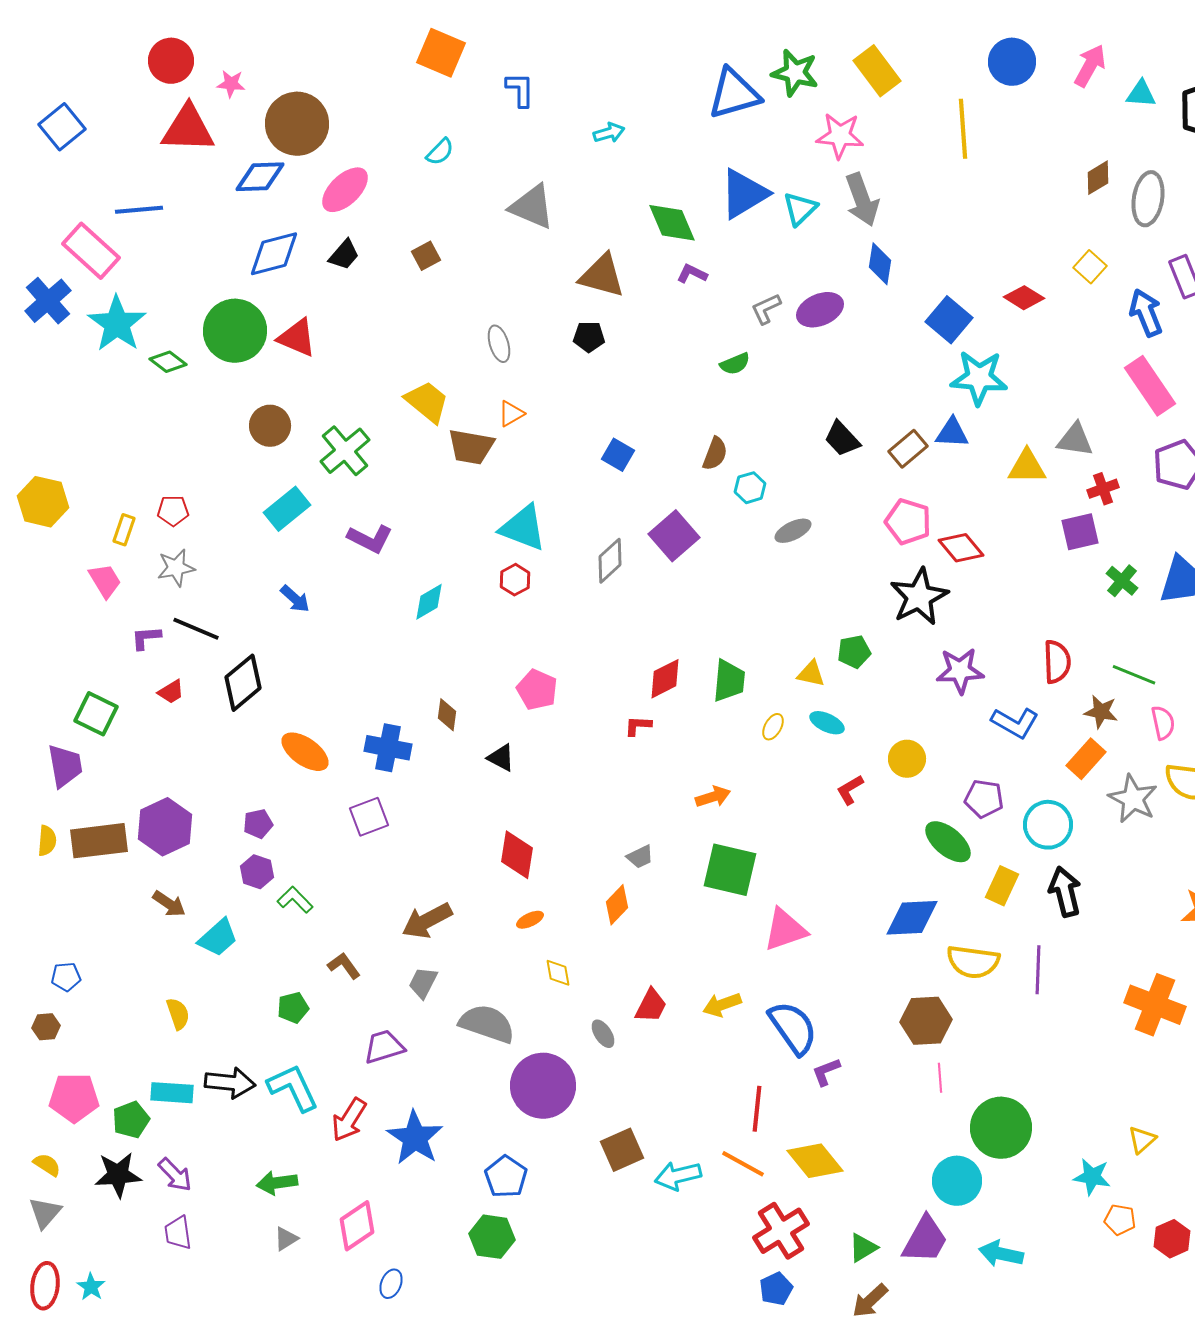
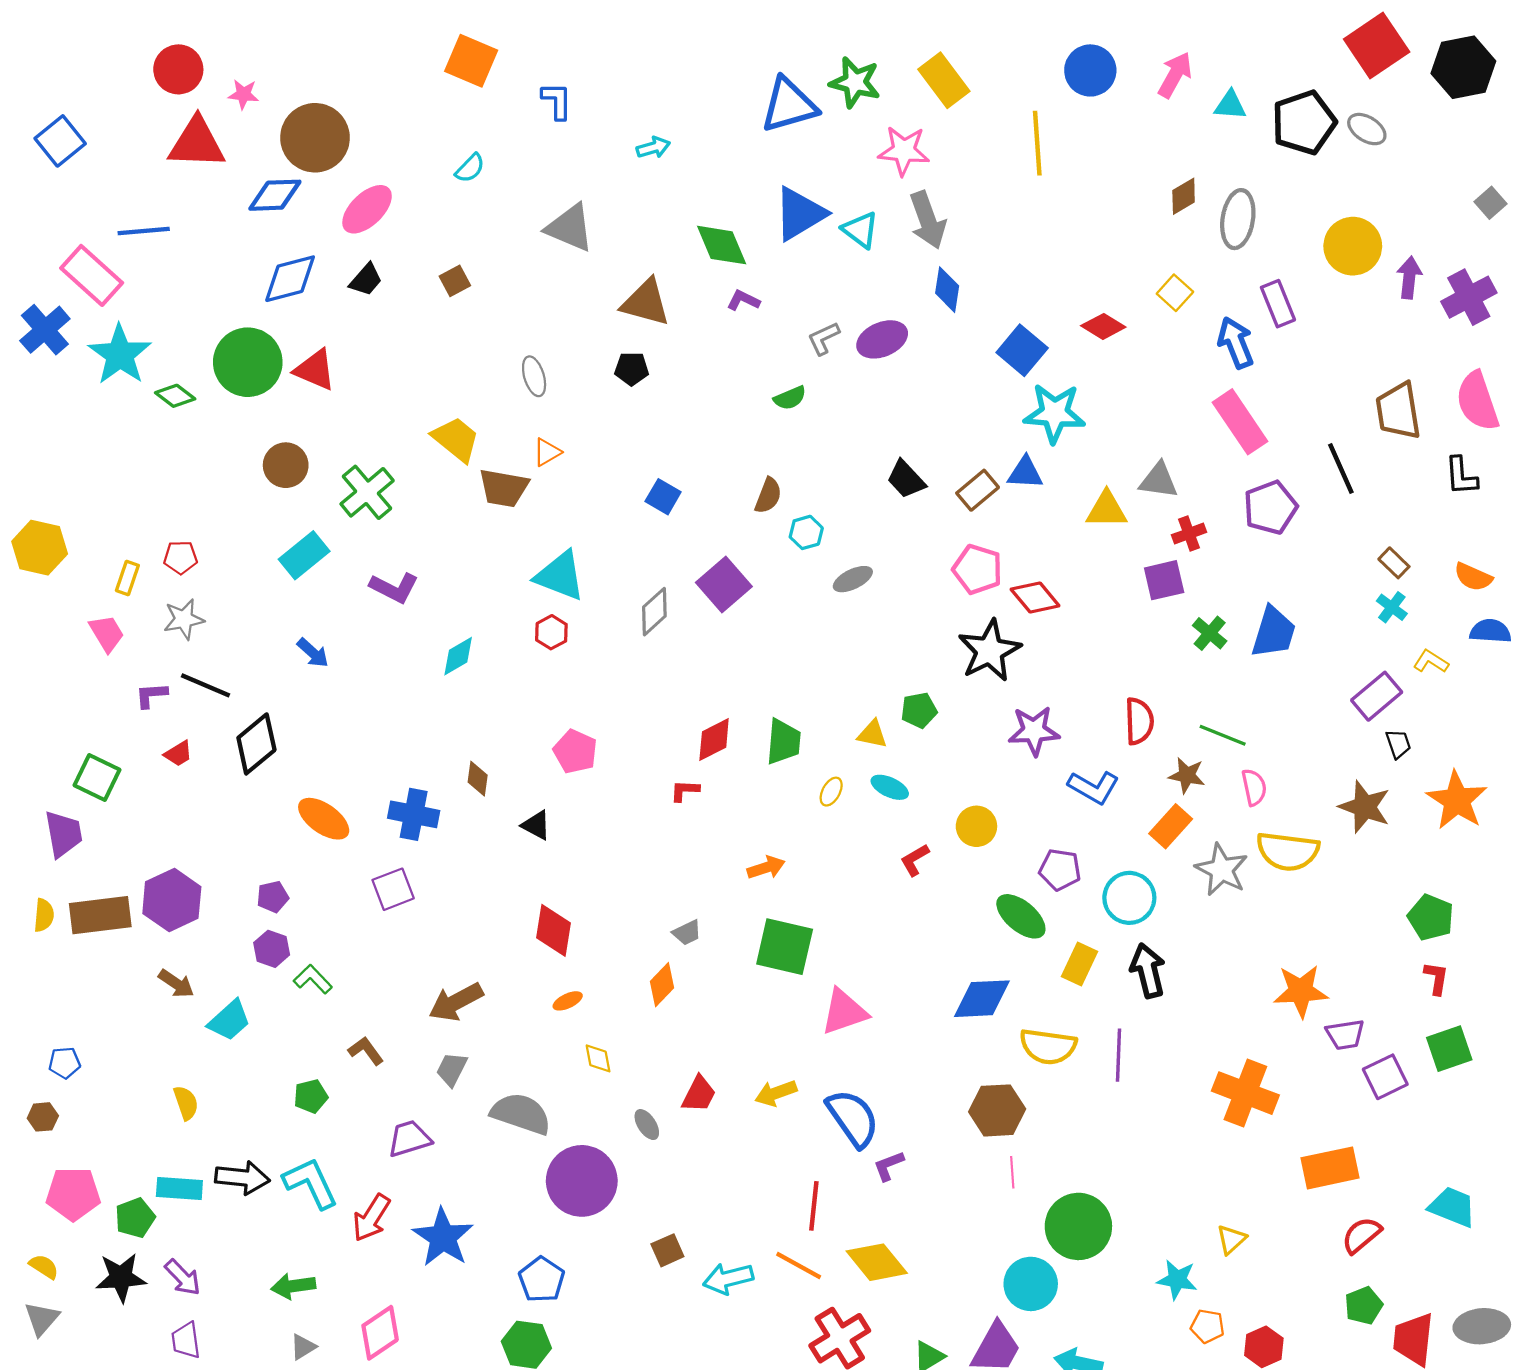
cyan triangle: (800, 209) -> (860, 230), turned -39
brown square: (622, 1150) -> (667, 1250), size x0.7

